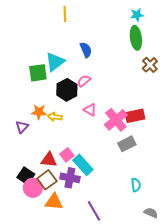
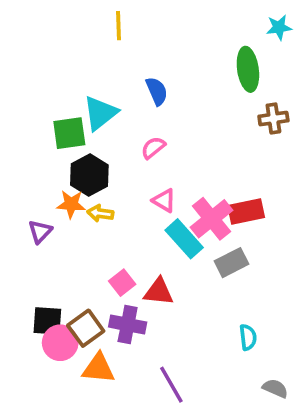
cyan star: (137, 15) -> (279, 27), moved
brown cross: (150, 65) -> (273, 119), turned 35
black hexagon: (67, 90) -> (89, 175), moved
red triangle: (49, 160) -> (159, 292), moved
cyan rectangle: (83, 165) -> (184, 239), moved
black square: (26, 176) -> (47, 321), turned -30

